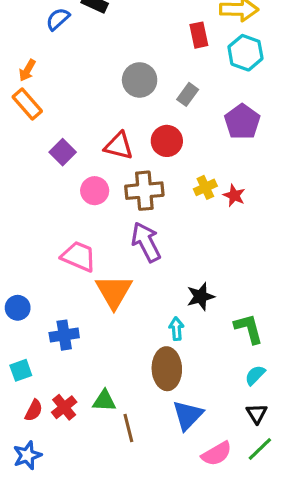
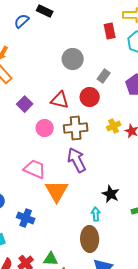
gray rectangle: (188, 94) -> (104, 76), moved
black star: (201, 297) -> (111, 194), turned -30
blue cross: (64, 335) -> (26, 218), turned 30

